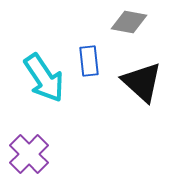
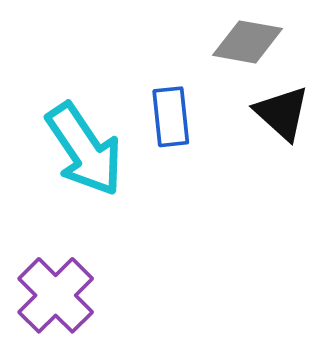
black triangle: (142, 82) -> (282, 113), moved, size x0.7

